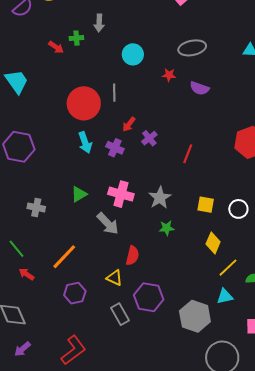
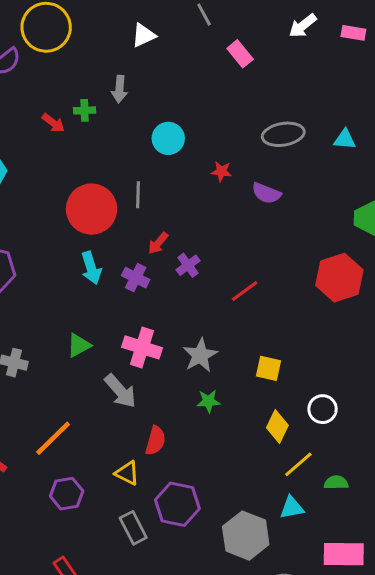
gray ellipse: (192, 48) -> (283, 134), moved
red line: (188, 154) -> (245, 291), turned 30
white circle: (238, 209) -> (323, 409), moved

